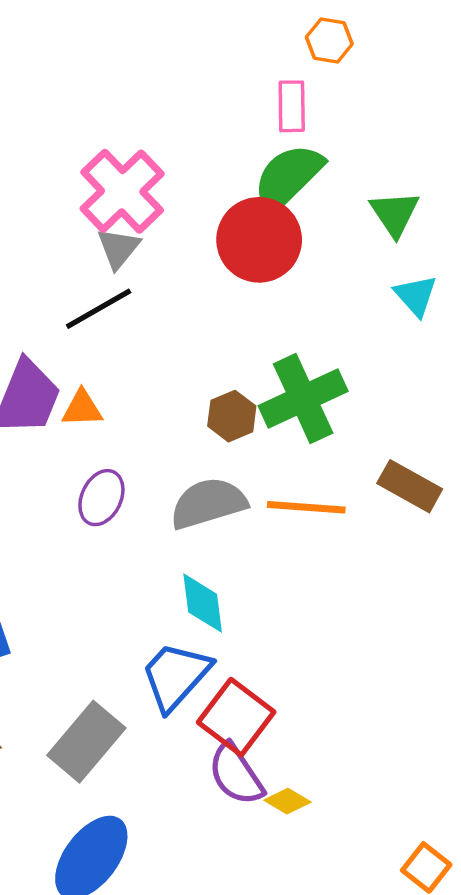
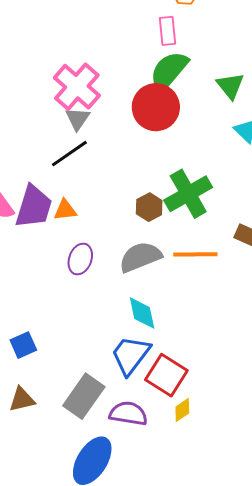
purple semicircle: (236, 774) -> (128, 414), moved, turned 138
yellow diamond: (287, 801) -> (182, 410), moved, turned -60

